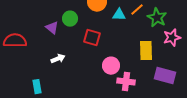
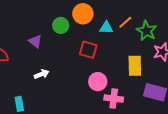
green circle: (70, 19) -> (61, 25), moved
red square: (92, 38) -> (88, 50), moved

